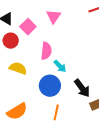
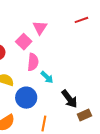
pink square: (28, 27) -> (24, 42), moved
blue circle: (50, 86) -> (26, 98), moved

